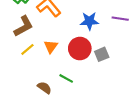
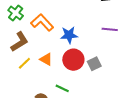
blue star: (89, 21) -> (69, 35), moved
orange triangle: (51, 47) -> (46, 59), turned -32

